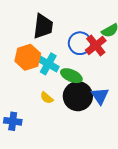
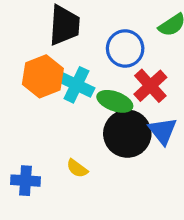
red cross: (96, 45) -> (150, 86), moved
yellow semicircle: (47, 98) -> (77, 168), moved

